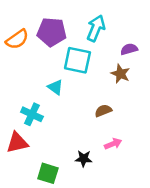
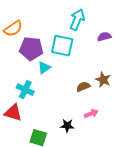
purple pentagon: (52, 32) -> (31, 49), moved
brown star: (120, 74) -> (103, 80), moved
cyan triangle: (55, 87) -> (44, 68), turned 48
red triangle: (17, 143) -> (13, 113), turned 30

